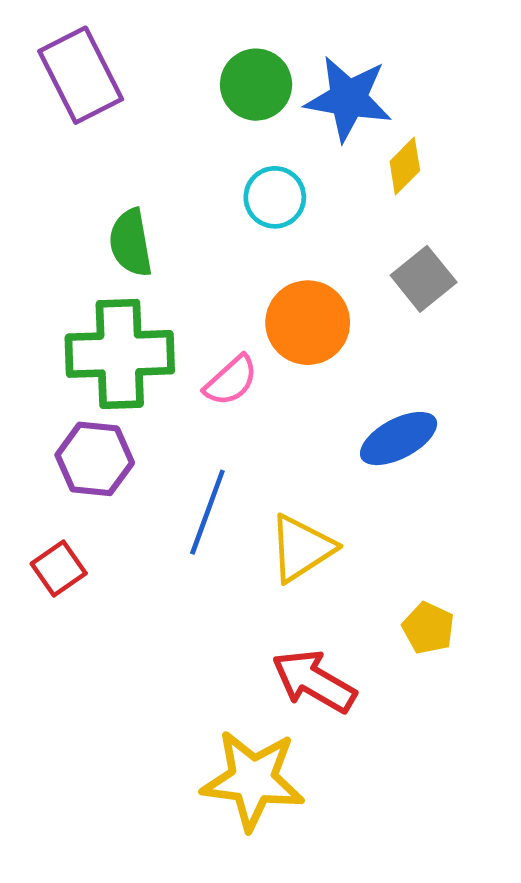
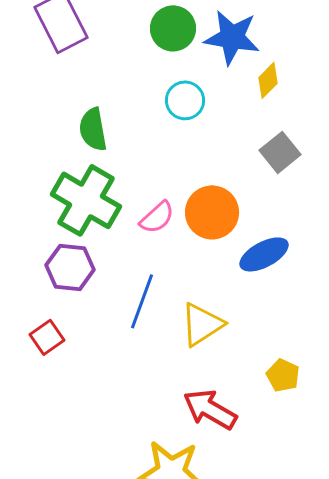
orange circle: (308, 323) -> (212, 212), moved
green cross: (120, 354) -> (86, 200), turned 32

